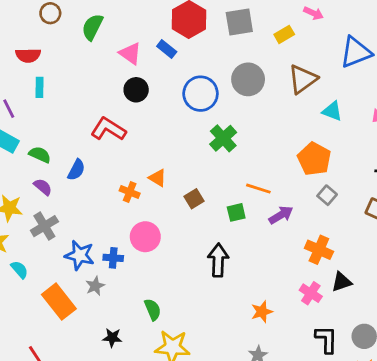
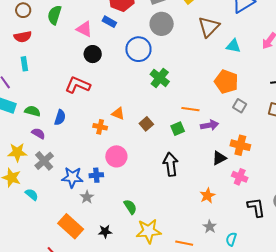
red semicircle: (28, 55) -> (23, 37), moved
gray circle: (248, 79) -> (162, 24), moved
purple arrow: (281, 215) -> (209, 125), turned 30
black triangle: (341, 282) -> (219, 158), moved
orange rectangle: (59, 302) -> (71, 226), moved

